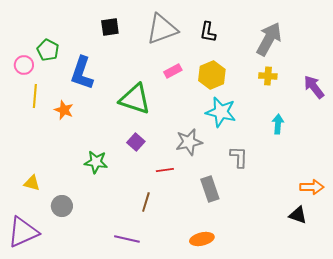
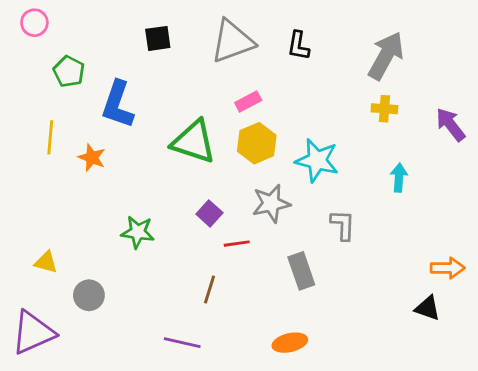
pink circle: (24, 65) -> (34, 23), moved
yellow hexagon: (212, 75) -> (257, 143), moved
purple square: (136, 142) -> (209, 213), moved

